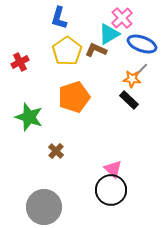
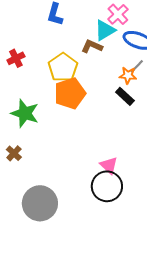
yellow pentagon: (67, 51) -> (63, 67), moved
brown cross: (56, 151) -> (14, 153), moved

